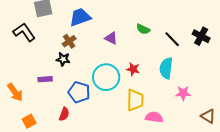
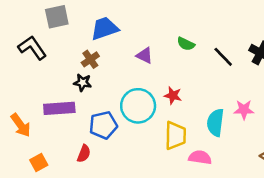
cyan semicircle: (166, 68) -> (215, 123), moved
purple rectangle: (45, 79) -> (59, 108), size x1.6
blue pentagon: (79, 92) -> (103, 125), turned -30
pink star: (183, 93) -> (244, 110), moved

